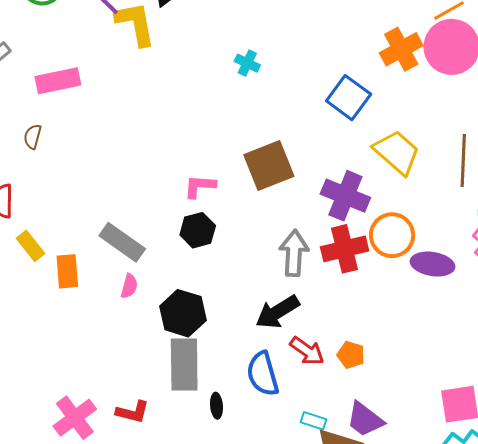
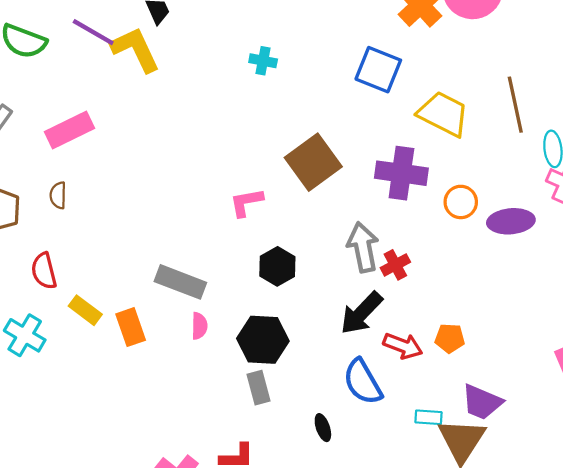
black hexagon: (198, 230) -> (277, 266), moved
orange circle: (392, 235) -> (461, 202), size x0.7
red cross: (345, 249) -> (395, 265), moved, size x0.6
gray rectangle: (184, 365) -> (258, 388), moved, size x0.6

